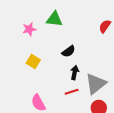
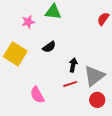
black semicircle: (69, 51) -> (49, 47), moved
yellow square: (33, 61) -> (15, 54), moved, size x1.6

